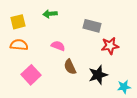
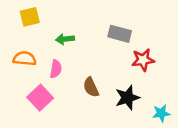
green arrow: (50, 14) -> (65, 39), moved
yellow square: (18, 22) -> (30, 17), moved
pink semicircle: (58, 46) -> (56, 69), moved, turned 80

